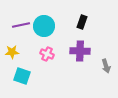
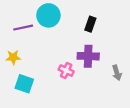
cyan circle: (44, 26) -> (48, 15), moved
pink cross: (47, 54) -> (66, 71), moved

